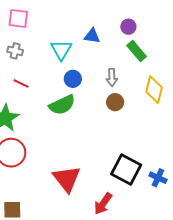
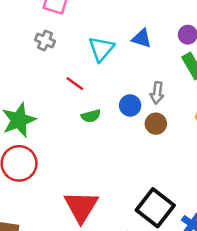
blue circle: (73, 79) -> (130, 105), moved
red line: (21, 83) -> (75, 84), moved
green semicircle: (62, 105) -> (91, 116), size x0.6

